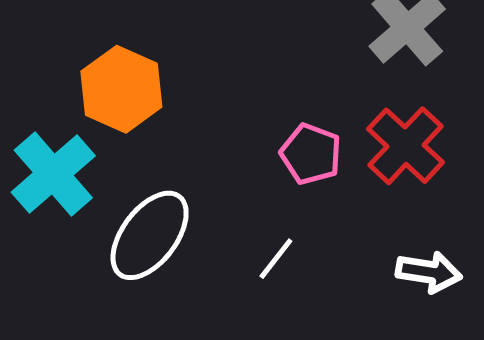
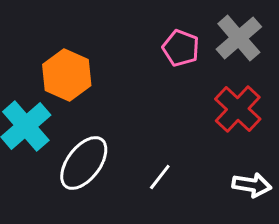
pink pentagon: (311, 154) -> (181, 48), moved

